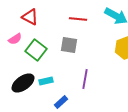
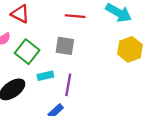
purple line: (85, 79) -> (68, 85), moved
cyan rectangle: (46, 81) -> (45, 76), moved

